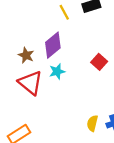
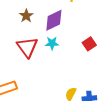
brown star: (26, 55) -> (26, 16), moved

